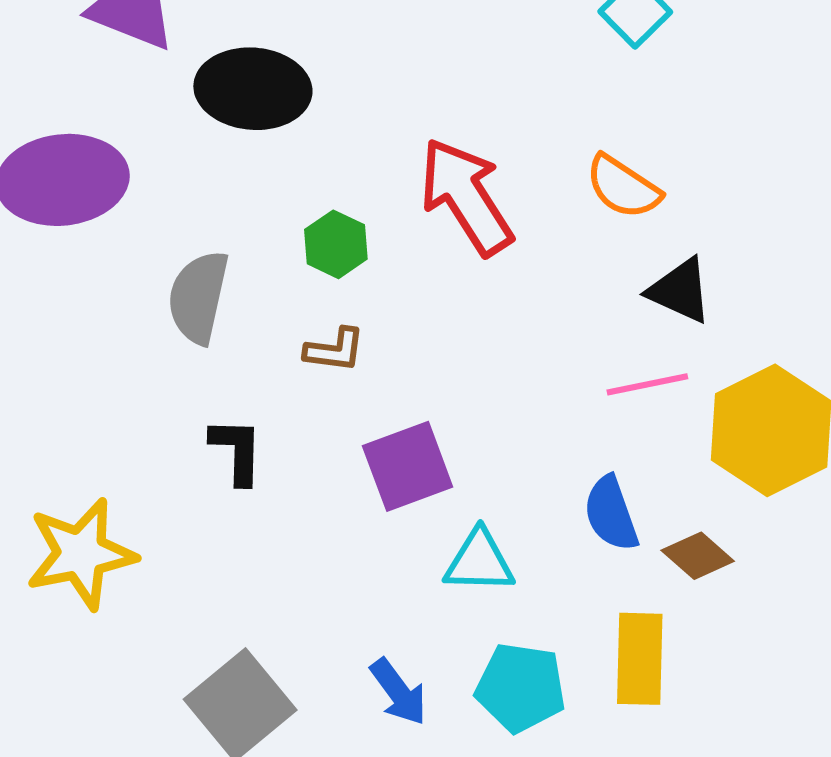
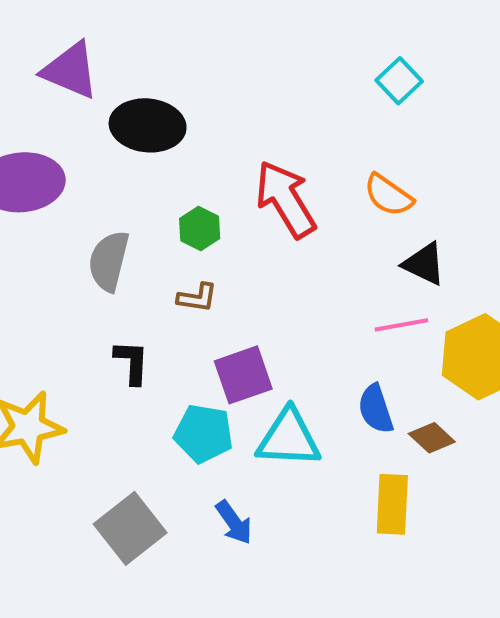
cyan triangle: (479, 561) -> (289, 438), size x1.4
cyan pentagon: (521, 687) -> (203, 434), moved

